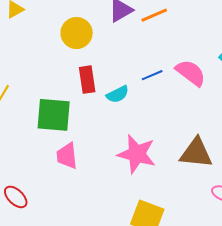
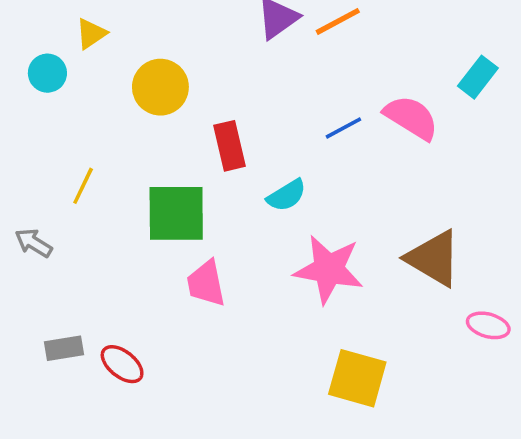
yellow circle: (77, 33) -> (160, 87), moved
cyan semicircle: (118, 94) -> (287, 195), moved
brown triangle: (196, 153) -> (434, 258), turned 30

